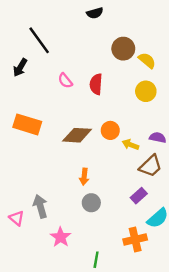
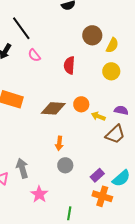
yellow semicircle: (147, 60) -> (112, 45), turned 77
pink semicircle: (65, 81) -> (34, 55), moved
purple rectangle: (139, 196) -> (97, 175), moved
orange cross: (135, 239) -> (102, 196), turned 30

